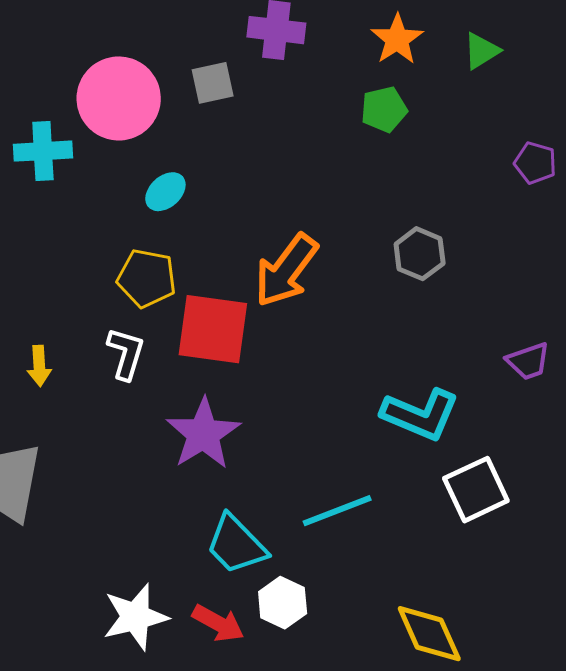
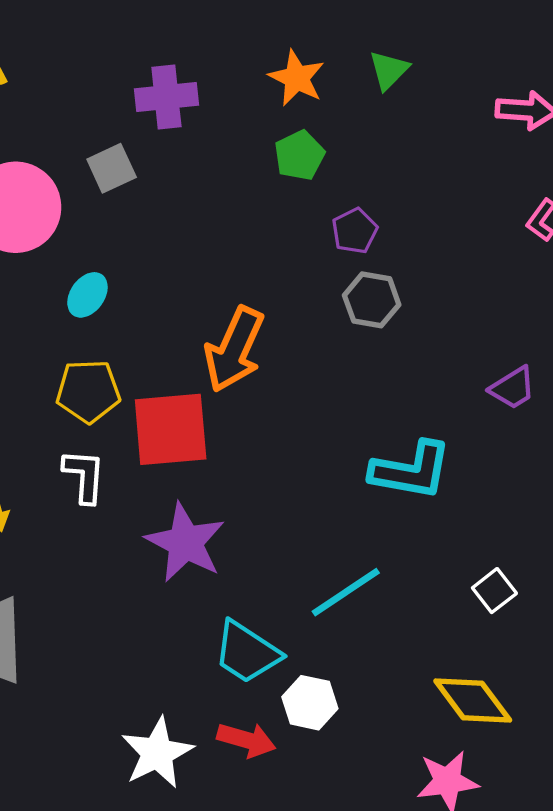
purple pentagon: (535, 163) -> (355, 231), moved, turned -30
white square: (476, 490) -> (494, 591), moved, size x0.6

